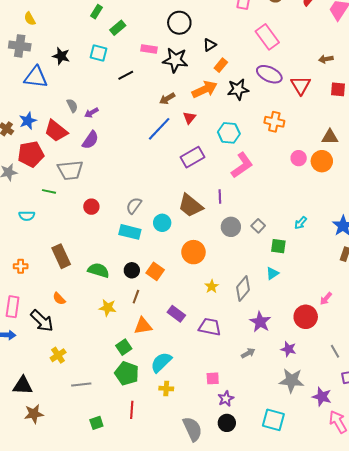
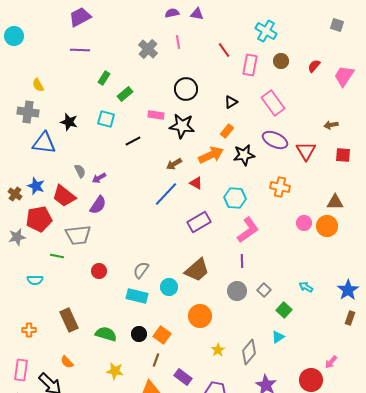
black triangle: (210, 45) -> (231, 102), moved
red triangle: (189, 118) -> (196, 183), turned -40
blue star: (28, 121) -> (36, 186), turned -30
purple line: (220, 197) -> (242, 261), moved
brown trapezoid: (190, 206) -> (197, 270), turned -80
cyan arrow: (301, 223) -> (306, 287), turned 80
green square: (278, 246) -> (284, 310), turned 35
brown line: (136, 297) -> (156, 360), moved

